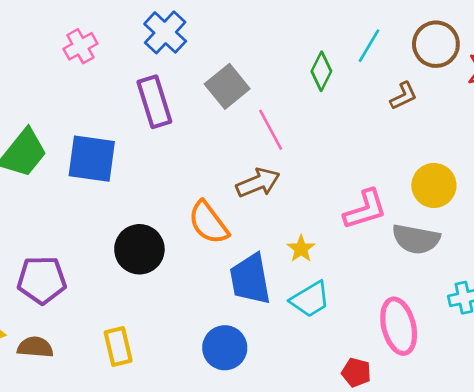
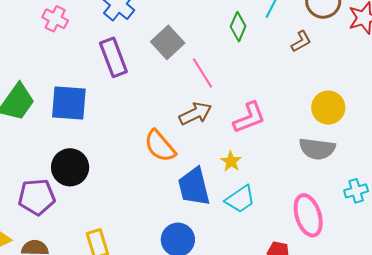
pink cross: (80, 46) -> (55, 19), turned -30
pink L-shape: (365, 209) -> (249, 118), moved
black circle: (139, 249) -> (70, 167), moved

